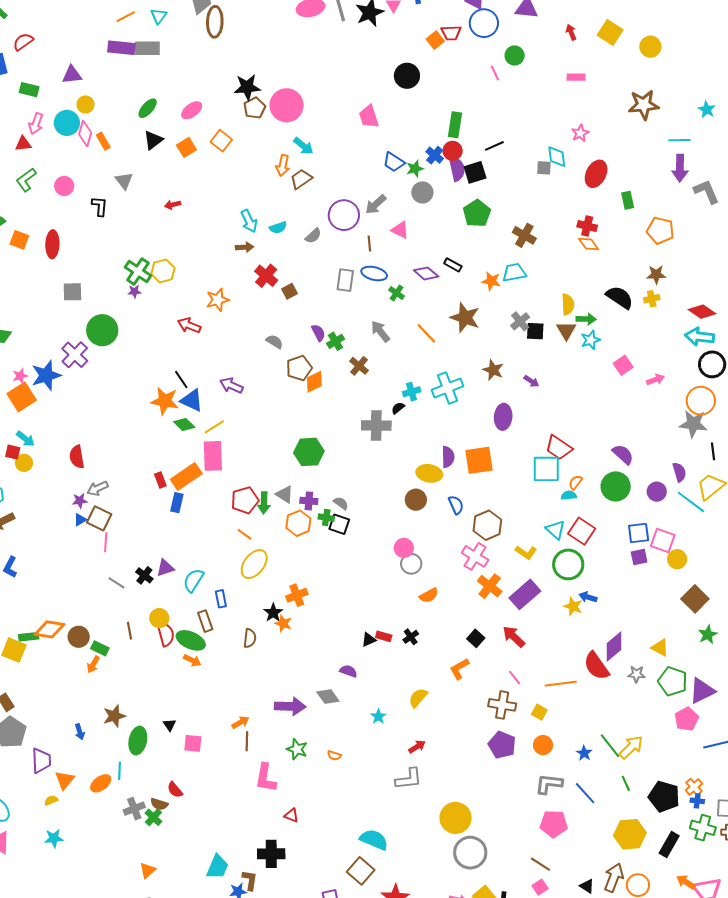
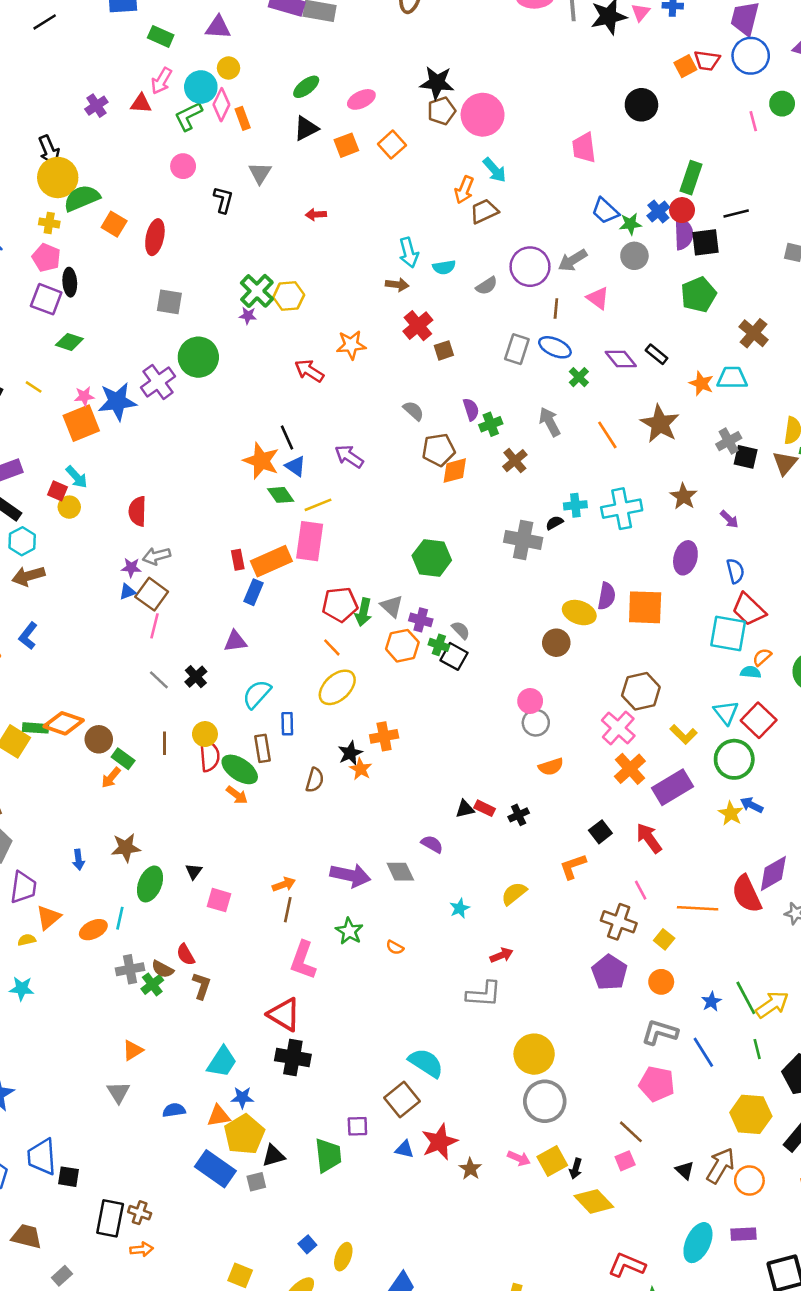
green L-shape: (26, 180) -> (188, 116), moved
blue triangle: (192, 400) -> (296, 466), size x0.7
blue semicircle: (456, 505) -> (735, 571), moved
purple triangle: (165, 568) -> (235, 641), moved
red triangle: (291, 815) -> (284, 1014), moved, size x1.8
brown L-shape: (250, 880) -> (202, 986), moved

